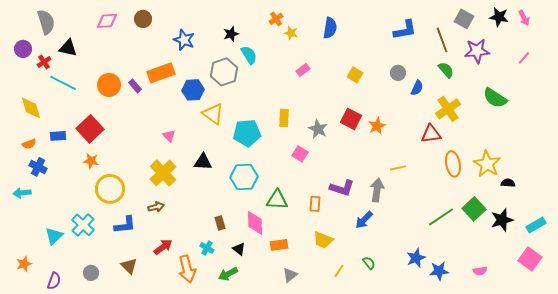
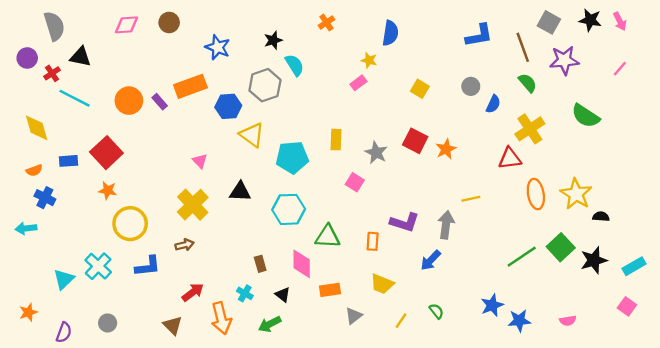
yellow star: (291, 33) -> (369, 60), moved
pink square: (530, 259) -> (627, 306), size x0.7
brown triangle: (129, 266) -> (173, 325), moved
gray triangle: (290, 275) -> (354, 316), moved

